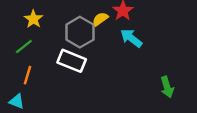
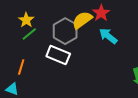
yellow semicircle: (100, 19) -> (82, 20), size x1.5
green line: (24, 46) -> (29, 34), moved

